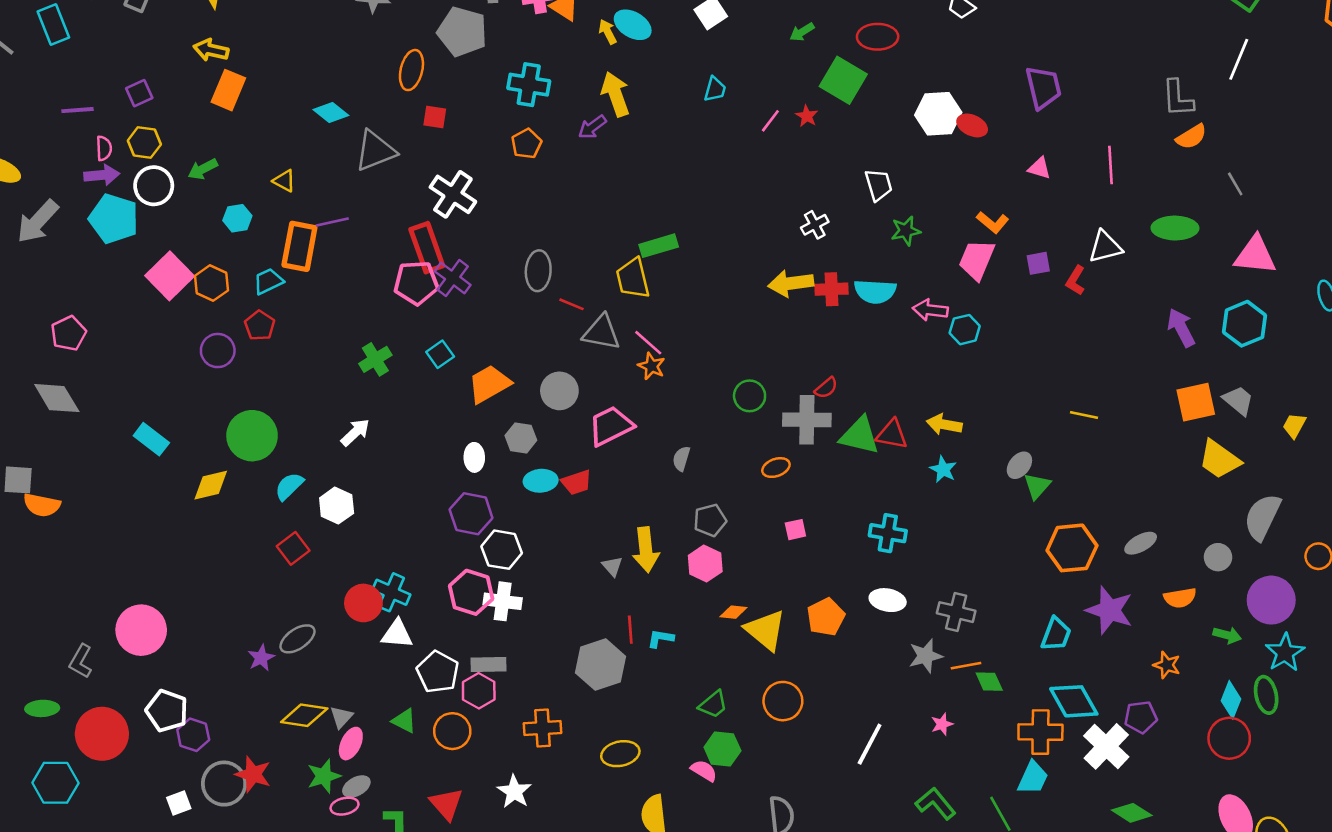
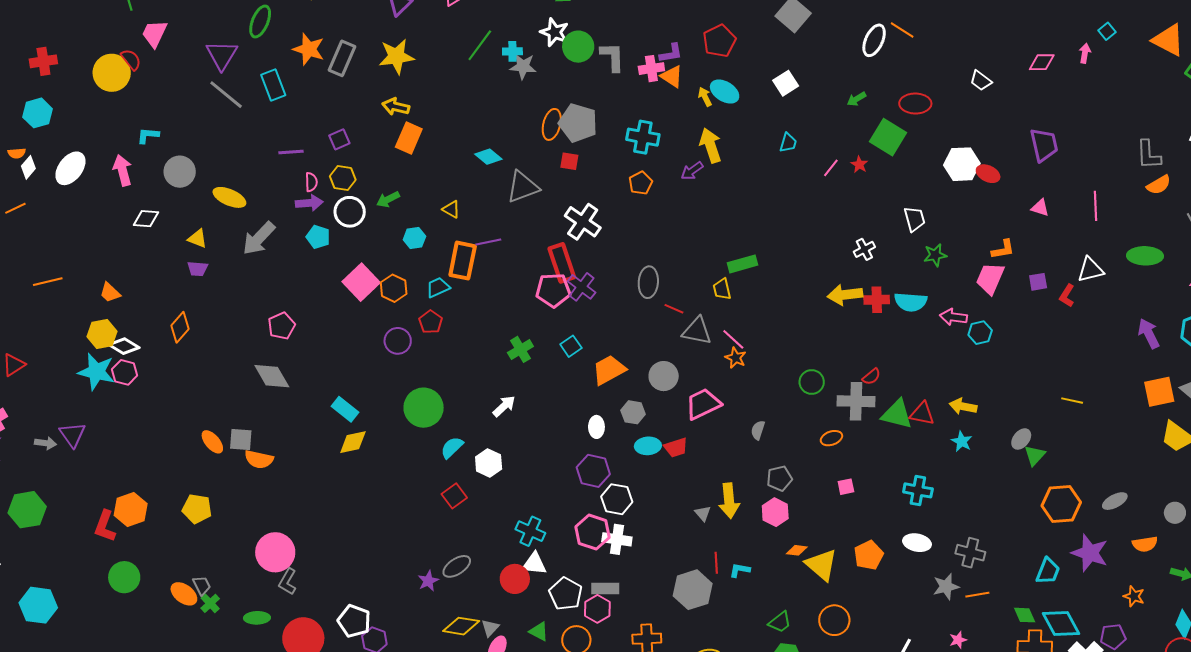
gray pentagon: (462, 32) -> (578, 123), moved
cyan pentagon: (114, 219) -> (318, 237), size x0.6
orange L-shape: (993, 222) -> (1003, 249), turned -50
yellow trapezoid: (633, 278) -> (722, 289), size x0.7
yellow diamond: (211, 485) -> (353, 442), moved
red circle: (363, 603) -> (515, 579), moved
pink circle: (141, 630) -> (275, 552), moved
green diamond: (989, 682) -> (1025, 615), moved

